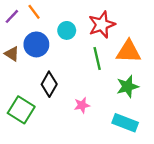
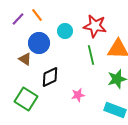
red star: (102, 25) -> (95, 26), turned 30
brown triangle: (12, 54) -> (25, 59), moved
black diamond: (49, 84) -> (50, 77), turned 35

